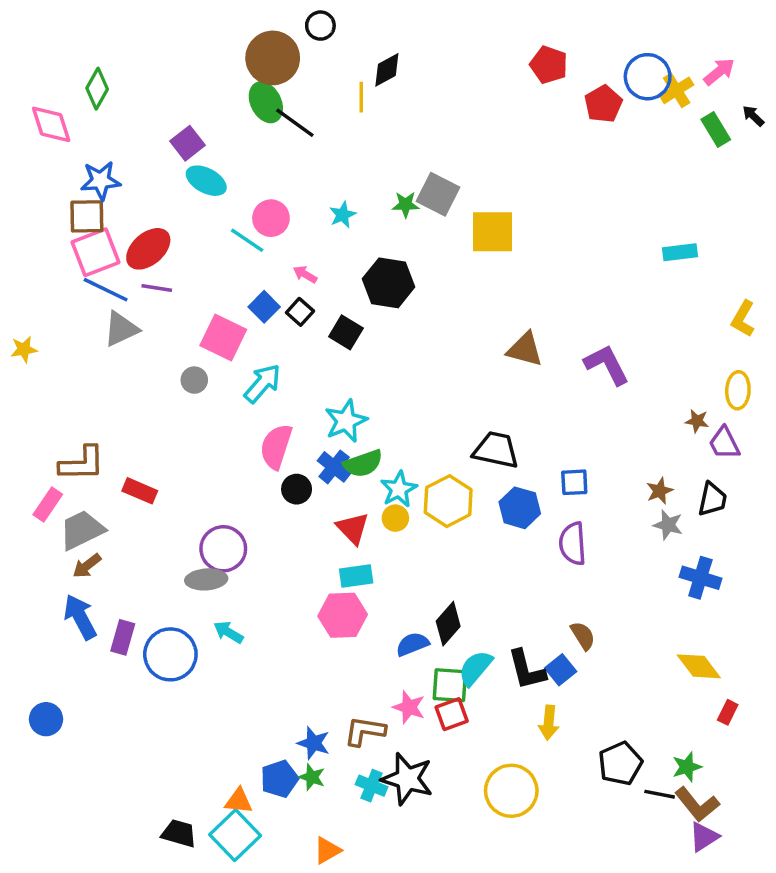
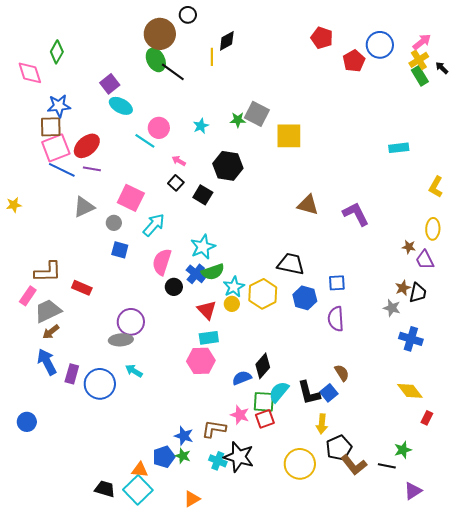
yellow cross: (677, 90) -> (419, 60), moved
blue square: (264, 307) -> (120, 250), moved, turned -30
gray triangle: (121, 329) -> (84, 207), moved
brown star: (660, 491) -> (403, 288), moved
black pentagon: (620, 763) -> (339, 448), moved
brown L-shape: (697, 804) -> (354, 465), moved

